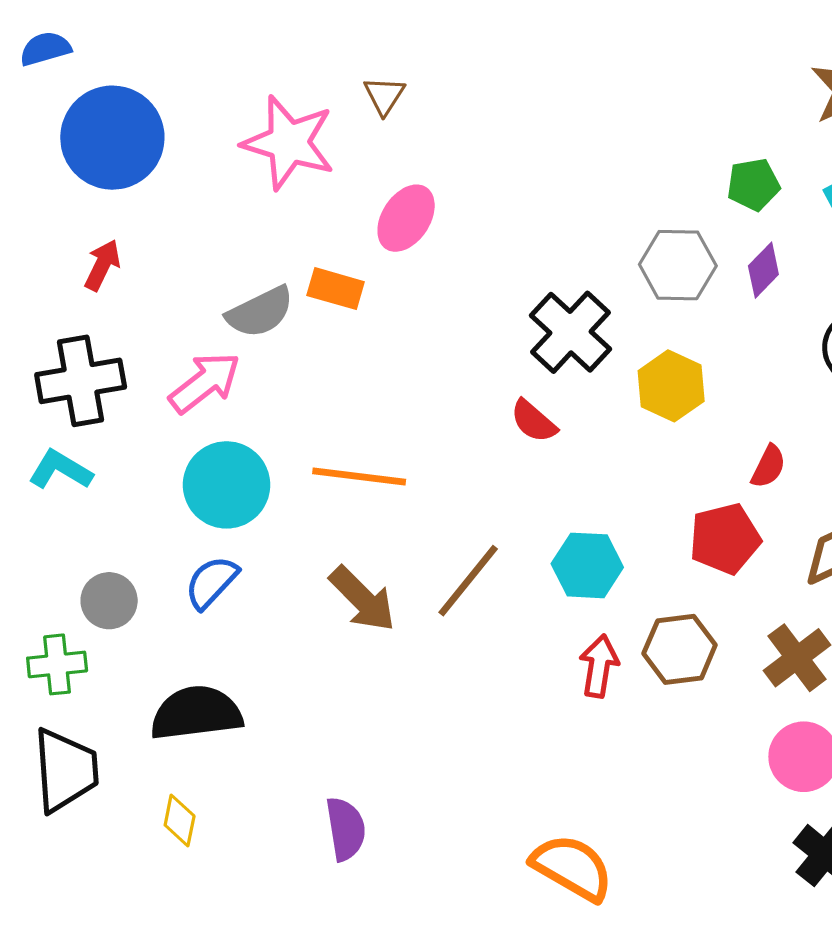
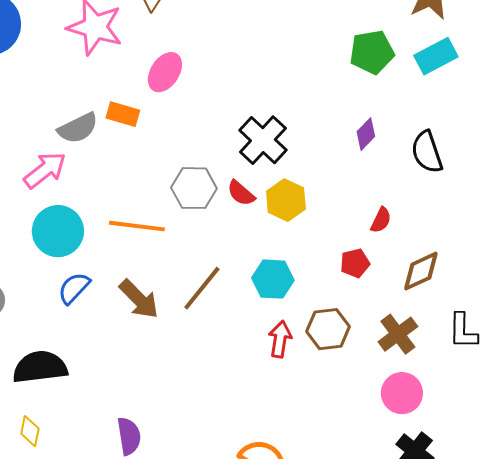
green pentagon: (753, 185) -> (372, 52), size x1.4
gray hexagon: (678, 265) -> (194, 188), moved
purple diamond: (763, 270) -> (366, 134), moved
yellow hexagon: (671, 386) -> (286, 200), moved
red pentagon: (725, 539) -> (355, 263), size x0.7
blue semicircle: (211, 582) -> (74, 288), moved

